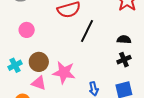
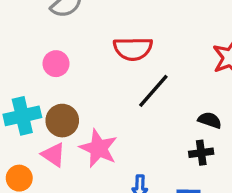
cyan cross: (15, 65) -> (22, 116), size x1.5

